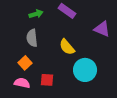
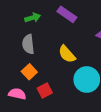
orange square: (25, 63) -> (29, 72), moved
red square: (47, 80) -> (45, 91), turned -32

